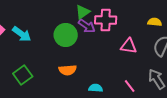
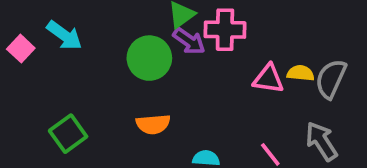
yellow semicircle: (155, 22) -> (301, 73), moved
cyan arrow: (22, 34) -> (64, 35), moved

